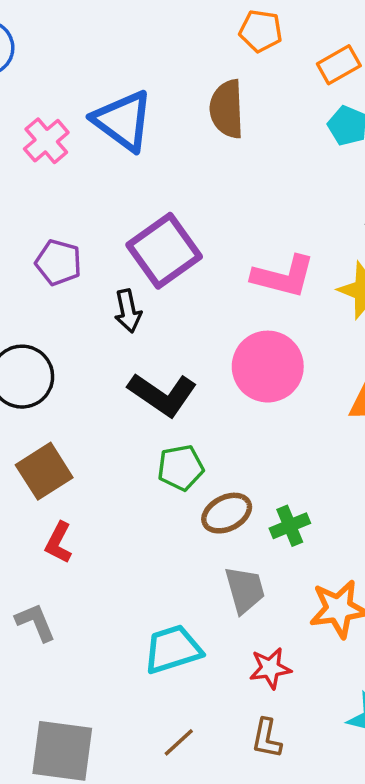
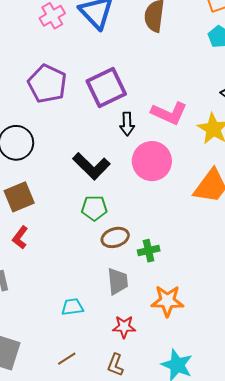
purple pentagon: (58, 262) -> (47, 84), size x1.5
black arrow: (128, 311) -> (127, 124), moved
cyan trapezoid: (173, 649) -> (72, 307), size x0.7

